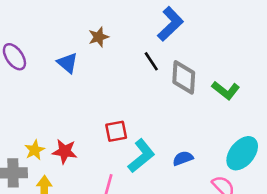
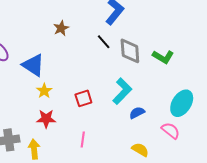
blue triangle: (67, 63) -> (33, 65), moved, size x1.4
yellow star: (35, 150) -> (44, 91), moved
cyan L-shape: (141, 156) -> (122, 91), moved

